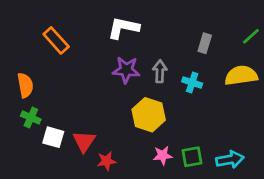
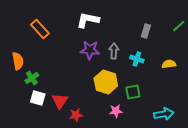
yellow semicircle: (241, 75) -> (169, 64), moved, size x0.6
green cross: (31, 118) -> (32, 78), moved, turned 32
green square: (192, 157) -> (133, 92), moved

